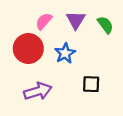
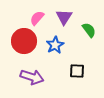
green semicircle: (105, 25) -> (89, 30), moved
purple arrow: (38, 91) -> (32, 77), turned 35

